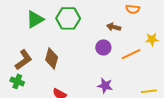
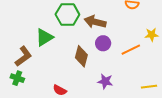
green triangle: (35, 19) -> (44, 37), moved
brown arrow: (114, 27) -> (95, 22), moved, size x1.5
brown diamond: (52, 58) -> (81, 56), moved

